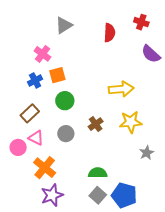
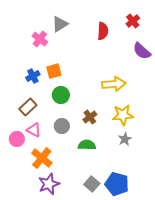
red cross: (141, 22) -> (133, 21), turned 32
pink cross: (42, 54) -> (40, 39), moved
gray star: (147, 153) -> (125, 139), moved
green semicircle: (98, 173) -> (87, 145), moved

